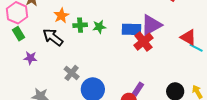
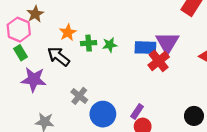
purple triangle: (151, 25) -> (167, 43), turned -30
purple star: (30, 58) -> (34, 79), size x1.6
purple rectangle: (138, 89) -> (137, 111), moved

